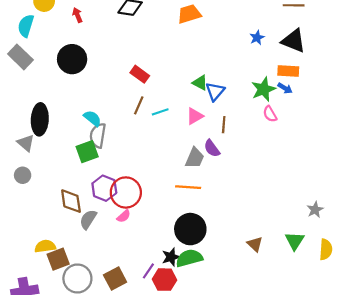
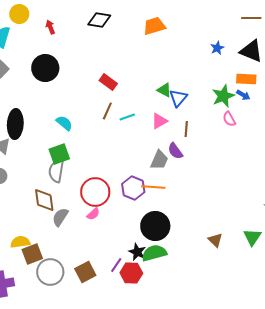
gray semicircle: (98, 135) -> (56, 171), moved
purple hexagon: (104, 188) -> (133, 188), moved
black star: (171, 257) -> (137, 252), turned -30

